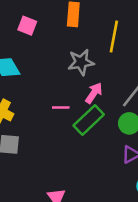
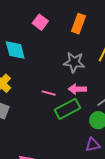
pink arrow: (94, 93) -> (77, 89), turned -138

